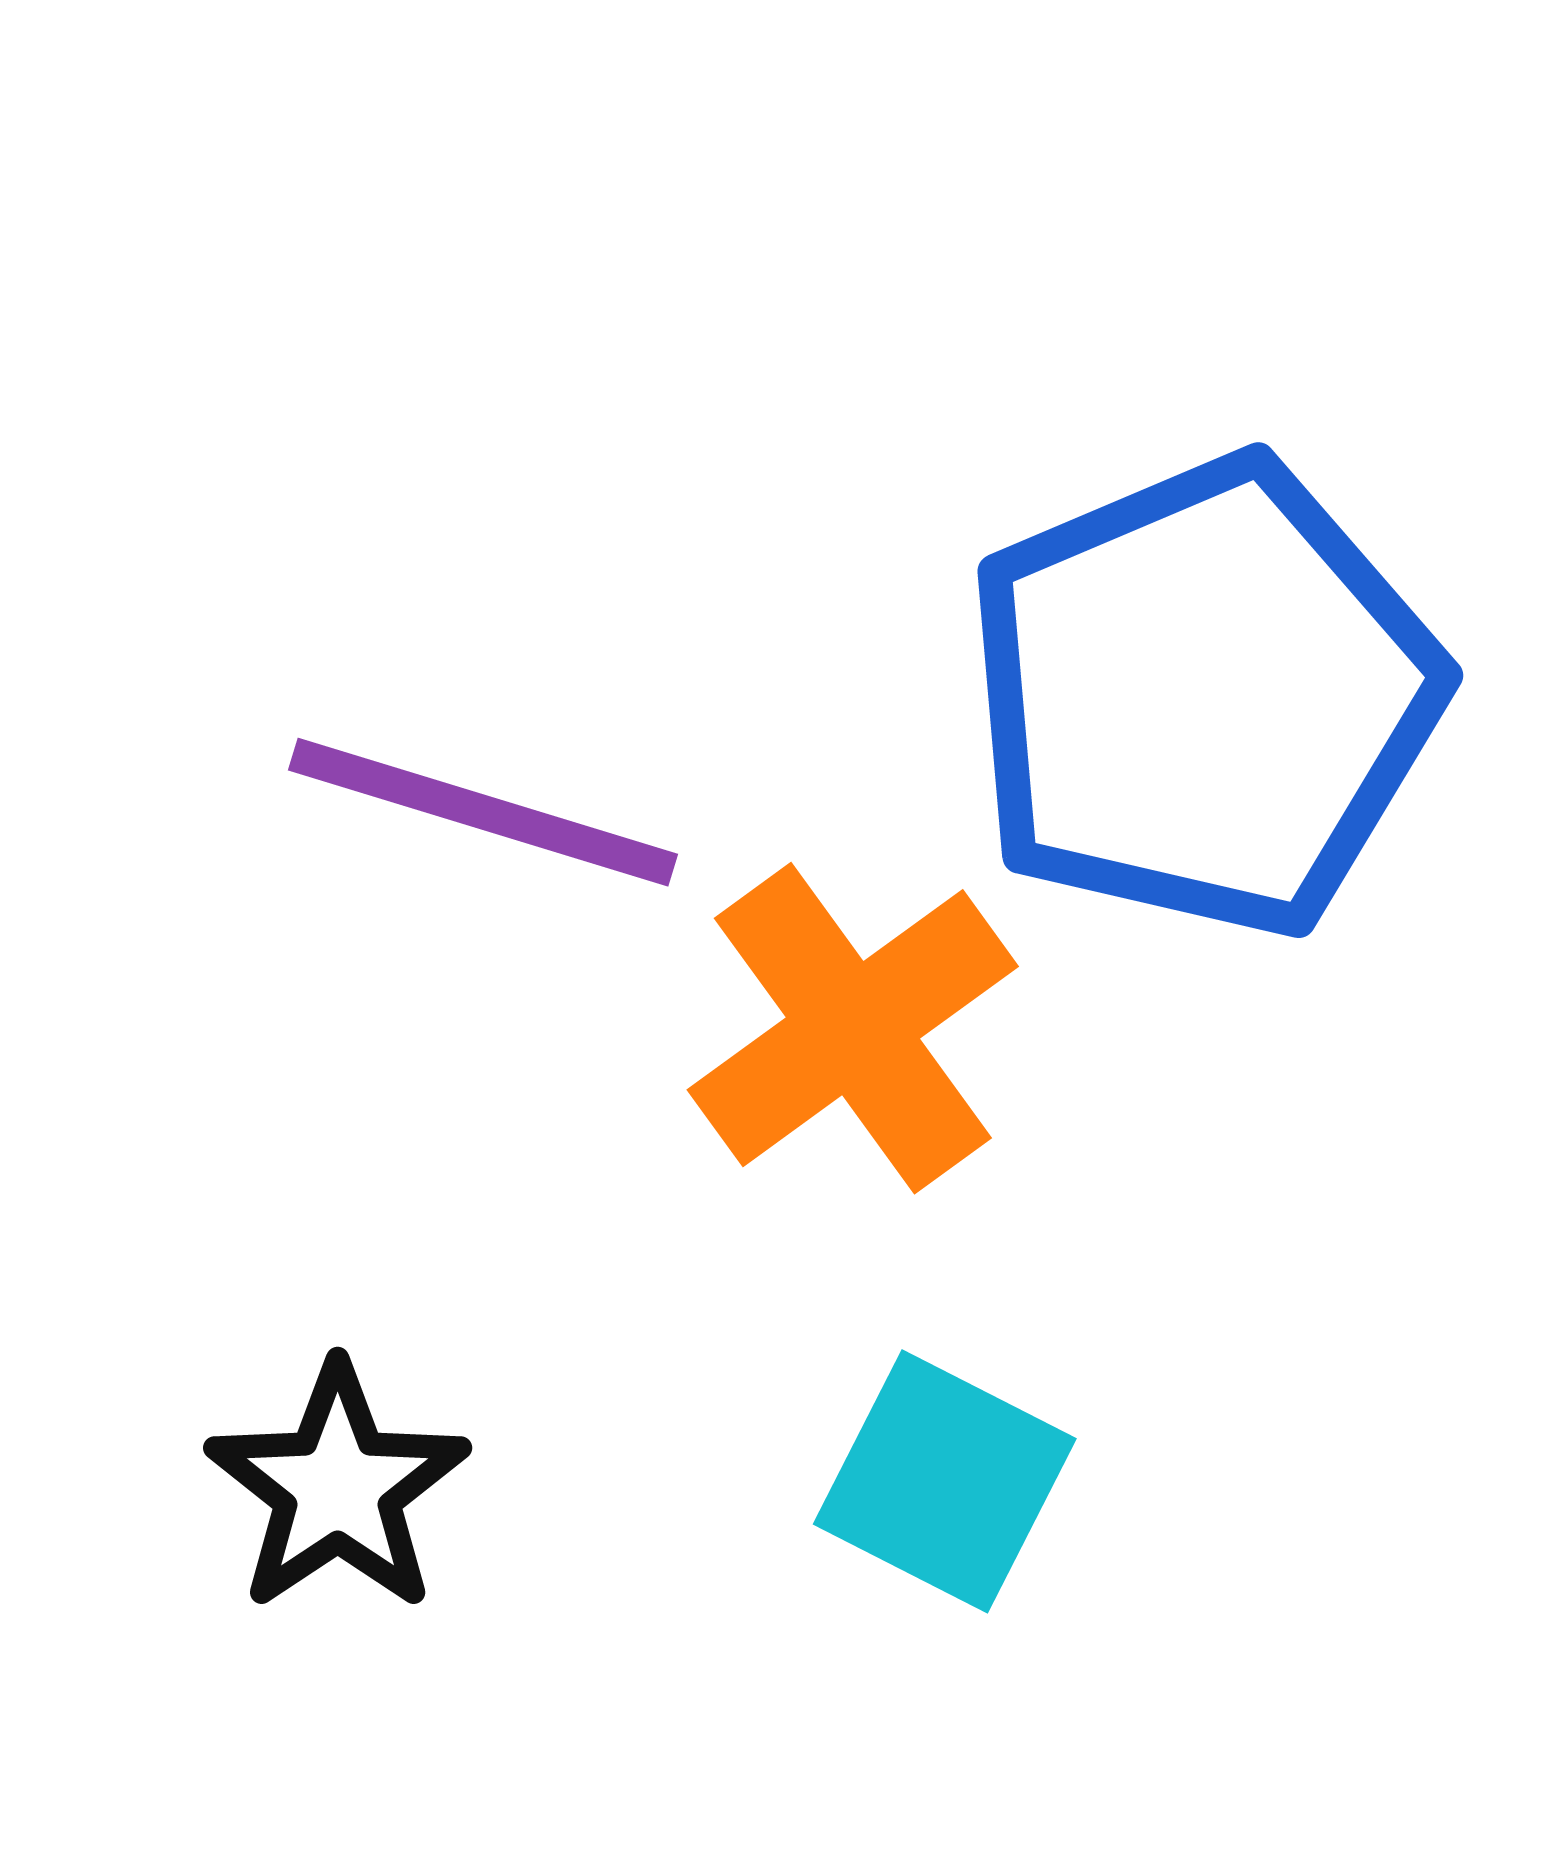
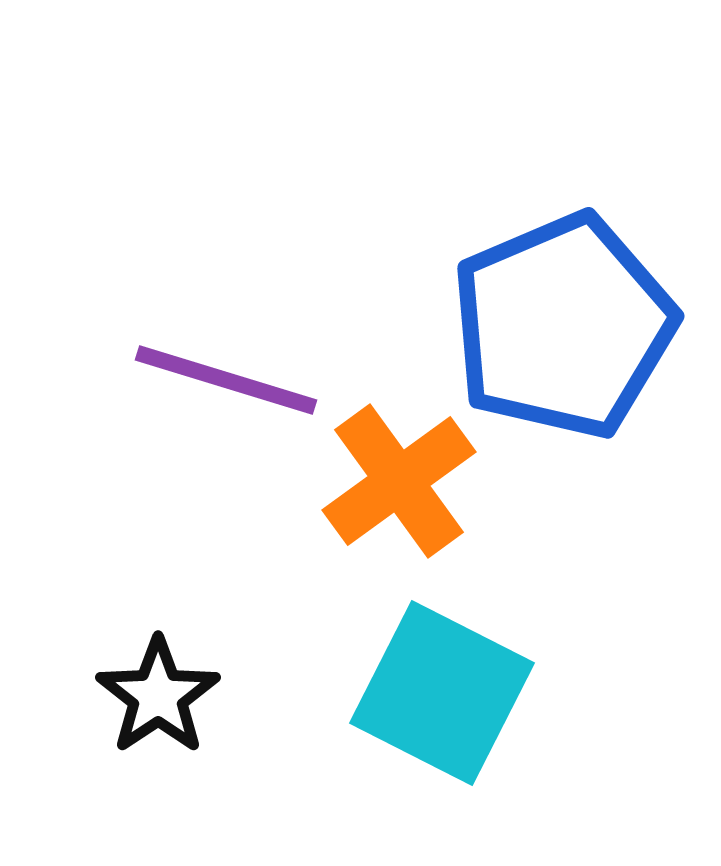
cyan square: (945, 1481) -> (442, 693), size x1.5

